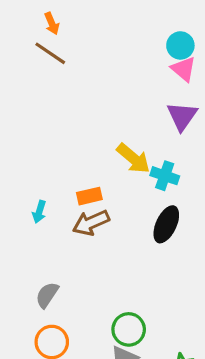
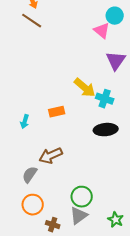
pink triangle: (184, 69) -> (102, 31), moved
brown arrow: (91, 223) -> (51, 156), moved
black ellipse: (166, 224) -> (106, 130), turned 60

